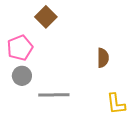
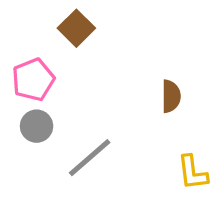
gray line: (54, 95) -> (90, 158), turned -40

